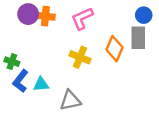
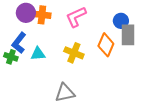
blue circle: (144, 15) -> (121, 21), moved
blue L-shape: (21, 81) -> (19, 43), moved
cyan triangle: (41, 84) -> (38, 54), moved

